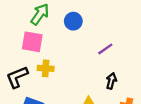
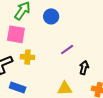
purple line: (105, 49) -> (67, 50), moved

